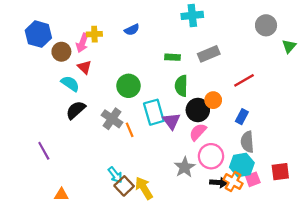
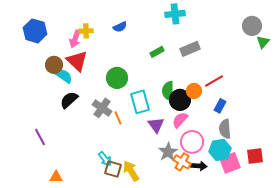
gray circle: (266, 25) -> (252, 26), moved
brown circle: (61, 52) -> (54, 65), moved
green rectangle: (172, 57) -> (157, 52), turned -32
red triangle: (84, 67) -> (77, 61), size x1.6
red line: (244, 80) -> (214, 81), moved
green semicircle: (181, 86) -> (168, 91), moved
purple triangle: (171, 121) -> (156, 125), moved
pink square: (253, 179) -> (230, 163), size x1.5
orange cross: (233, 182) -> (182, 162), moved
brown square: (124, 186) -> (113, 169), turned -30

